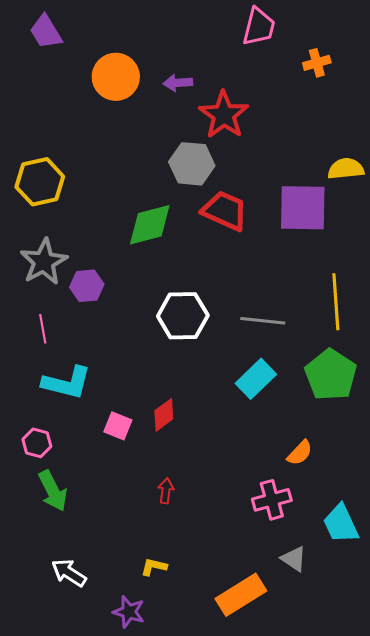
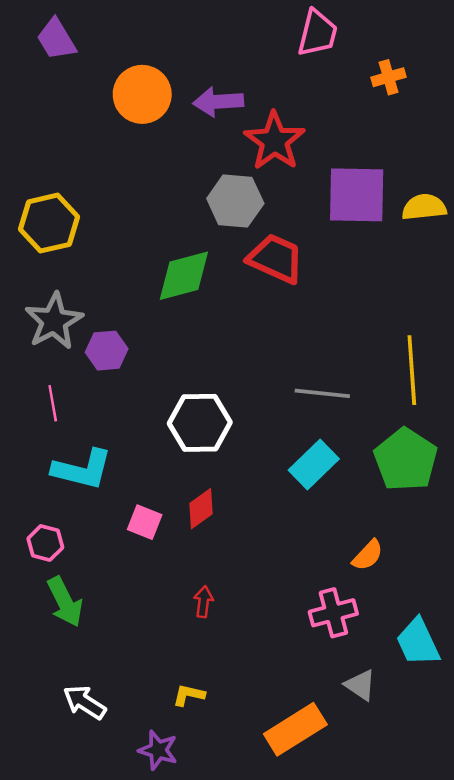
purple arrow: (178, 83) -> (218, 102), size x1.4
purple square: (303, 208) -> (357, 195), moved
white hexagon: (183, 316) -> (200, 423), moved

